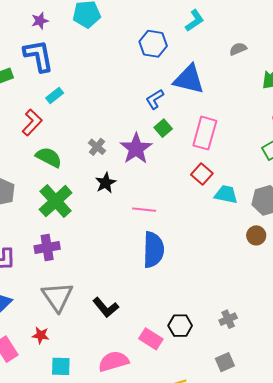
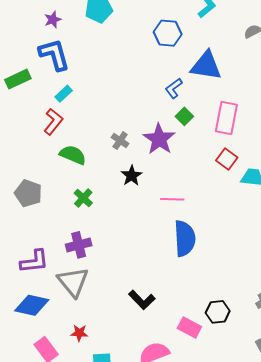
cyan rectangle: (55, 96) -> (64, 94), moved
green cross: (56, 201) -> (83, 198), size x0.6
gray triangle: (57, 297) -> (73, 282), moved

